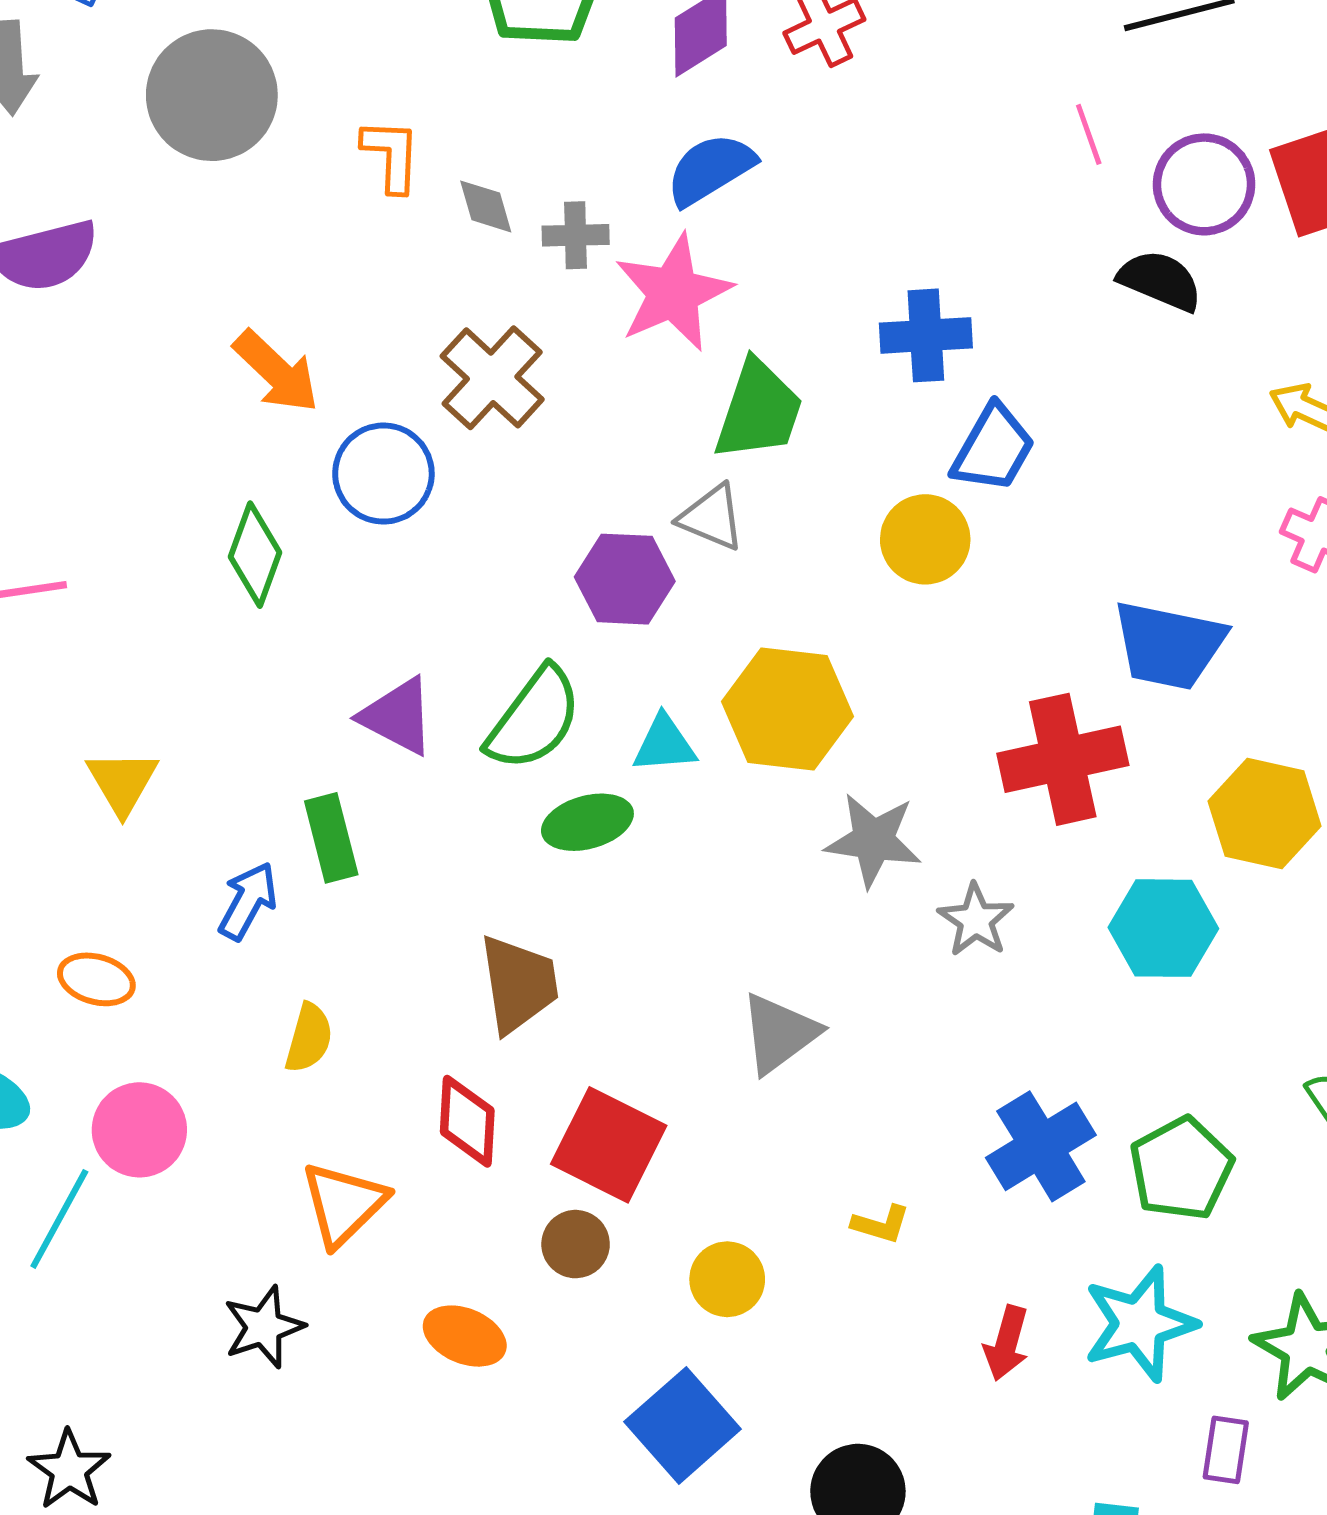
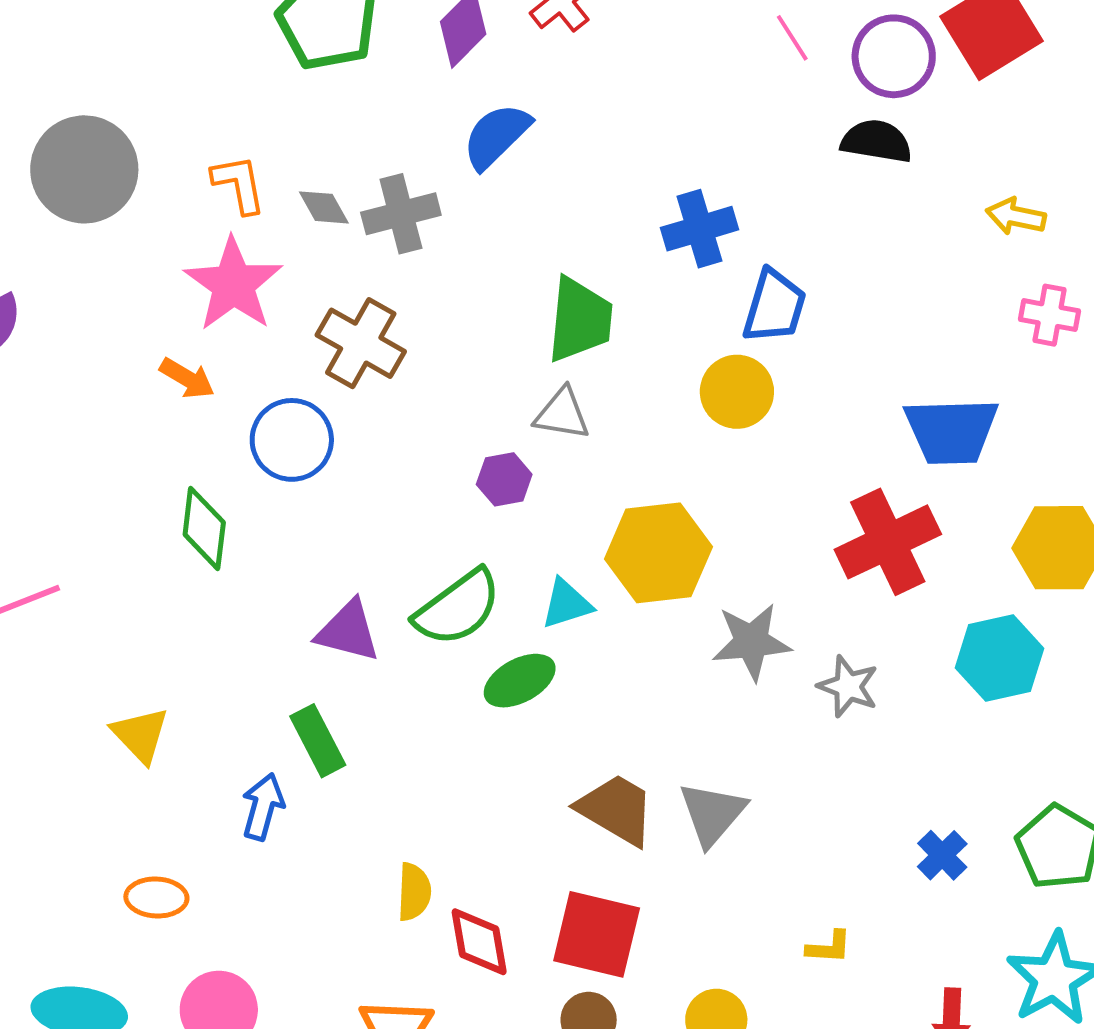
gray cross: (576, 235) -> (401, 214), size x1.4
pink star: (673, 293) -> (233, 284), moved
orange arrow: (276, 372) -> (187, 378), size x0.7
purple hexagon: (625, 579) -> (504, 479), size x0.7
green semicircle: (534, 719) -> (458, 608), turned 30
brown trapezoid: (519, 984) -> (616, 809), moved, turned -38
yellow semicircle: (309, 1038) -> (414, 892), moved
blue cross: (1041, 1146) -> (942, 855), size x0.6

